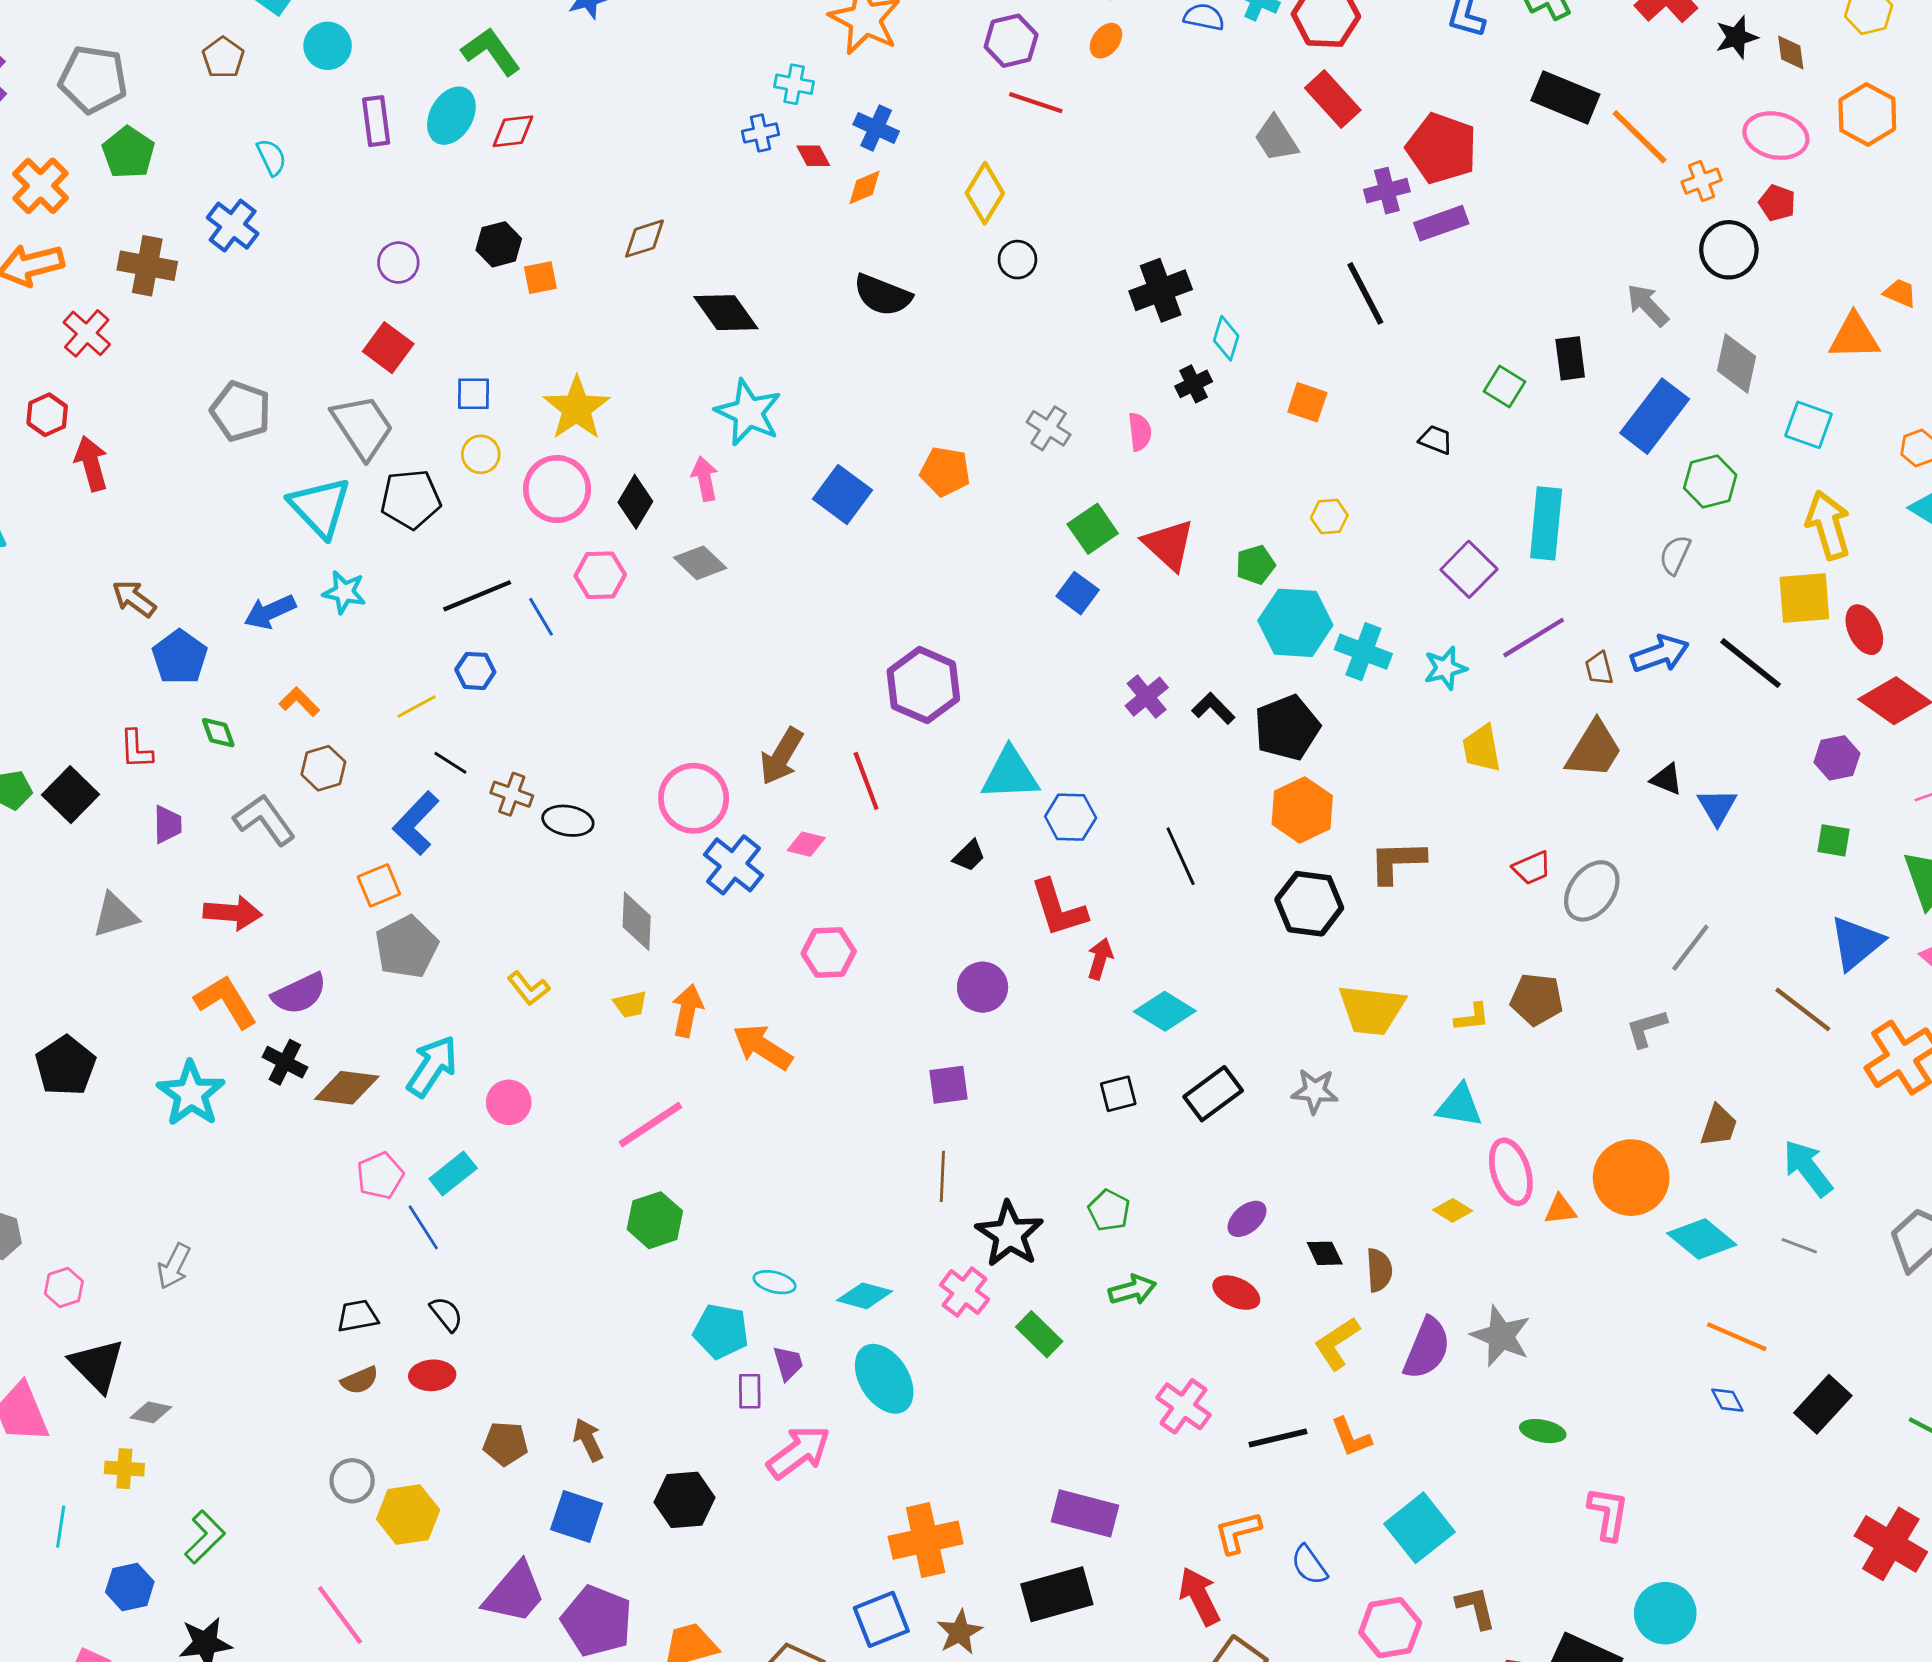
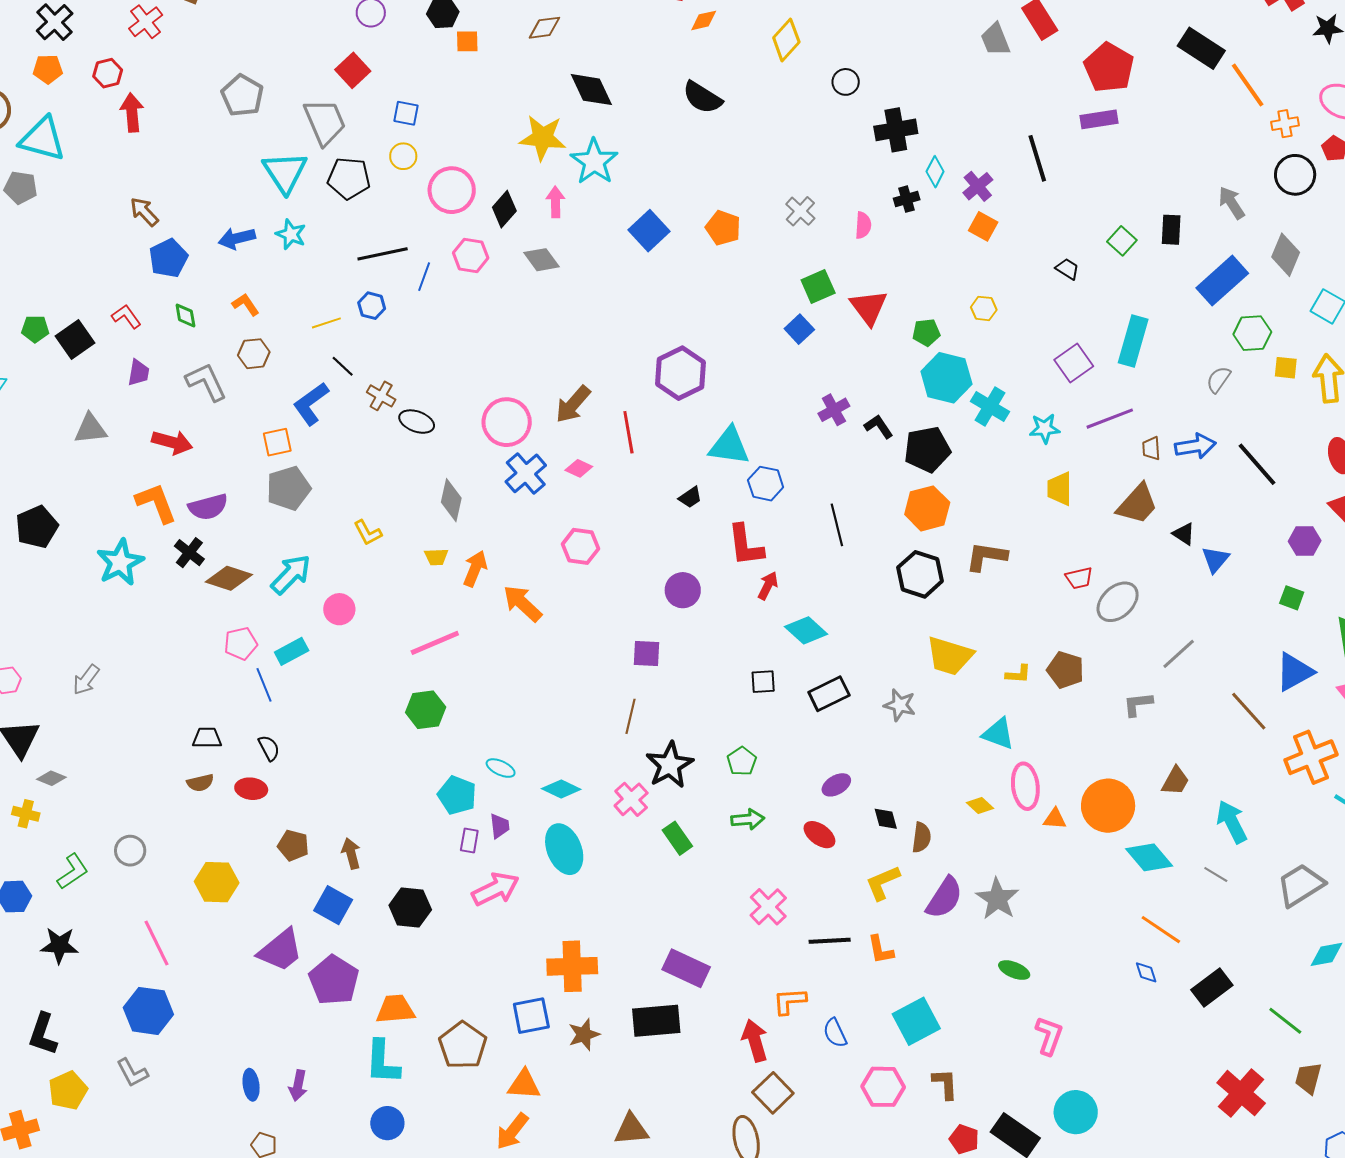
purple cross: (1387, 191) -> (978, 186), moved, turned -36
black circle: (1017, 260) -> (846, 82), moved
yellow star: (577, 408) -> (543, 138), moved, turned 30
yellow square: (1804, 598) -> (1286, 368), moved, size x0.6
blue line: (541, 617) -> (424, 277), turned 40
red L-shape: (136, 749) -> (126, 316), turned 136
gray circle: (352, 1481) -> (130, 851), moved

